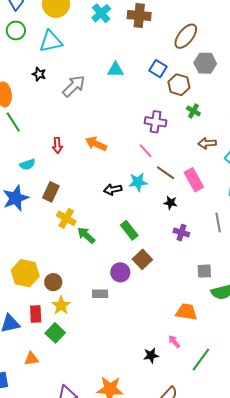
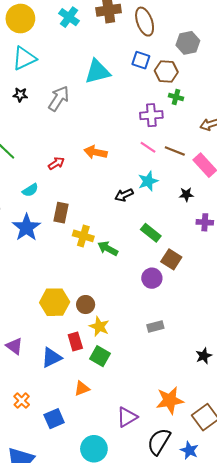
brown ellipse: (186, 36) -> (145, 22), moved, turned -44
cyan triangle: (115, 70) -> (97, 72), size x1.5
green cross: (193, 111) -> (176, 97), moved
red arrow: (57, 145) -> (56, 163), turned -105
brown line: (166, 173) -> (175, 151), moved
gray rectangle: (100, 294) -> (155, 326), moved

